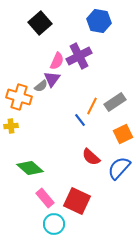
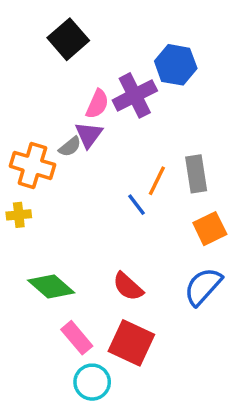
blue hexagon: (99, 21) -> (176, 65), moved
gray rectangle: (115, 102) -> (196, 174), turned -65
red semicircle: (91, 157) -> (128, 287), moved

